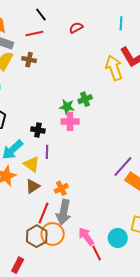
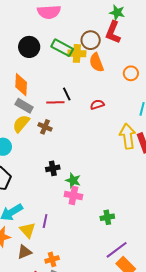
black line: (41, 14) -> (67, 94), moved
yellow arrow: (114, 68) -> (128, 136), moved
green cross: (85, 99) -> (107, 217), moved
black cross: (38, 130) -> (53, 168), moved, turned -32

